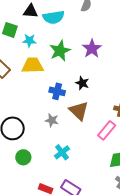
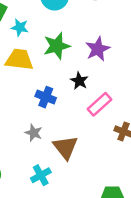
black star: (82, 83) -> (79, 81), moved
brown triangle: (79, 111) -> (66, 147), moved
pink rectangle: (107, 130) -> (99, 104), moved

